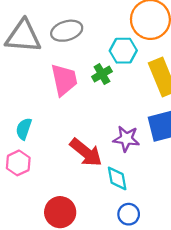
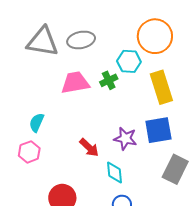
pink trapezoid: (64, 80) -> (75, 83), turned -92
red arrow: (86, 152) -> (89, 148), size x0.7

